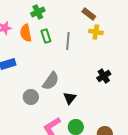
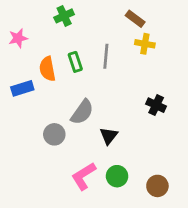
orange semicircle: (26, 33) -> (47, 69), moved
green rectangle: (46, 36) -> (75, 62), moved
black cross: (104, 76) -> (156, 105), turned -32

